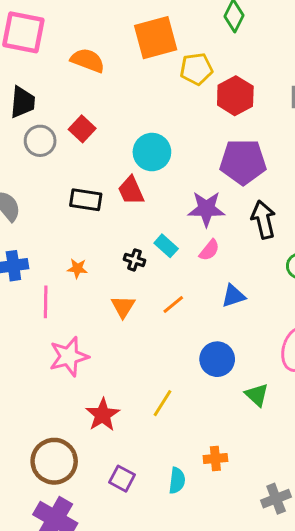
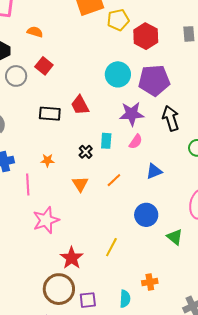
orange semicircle: (88, 60) -> (35, 32), moved, size x0.7
cyan circle: (152, 152) -> (118, 74), moved
cyan rectangle: (166, 246) -> (106, 141), turned 56
black cross: (134, 260) -> (86, 152), turned 32
brown circle: (54, 461) -> (59, 289), moved
purple square: (122, 479) -> (88, 300), turned -30

